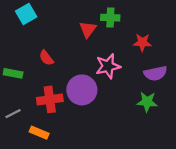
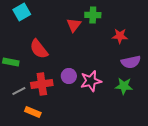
red semicircle: (46, 58) -> (39, 49), size x1.5
pink star: (108, 66) -> (91, 81), moved
purple circle: (82, 90) -> (69, 76), size x0.6
gray line: (13, 114) -> (19, 91), moved

